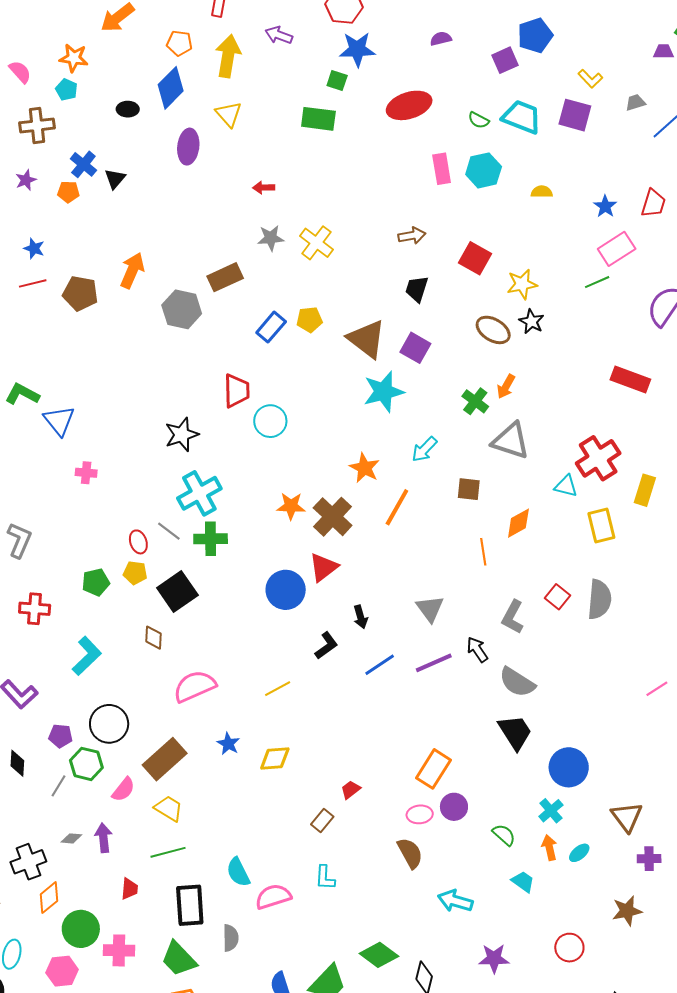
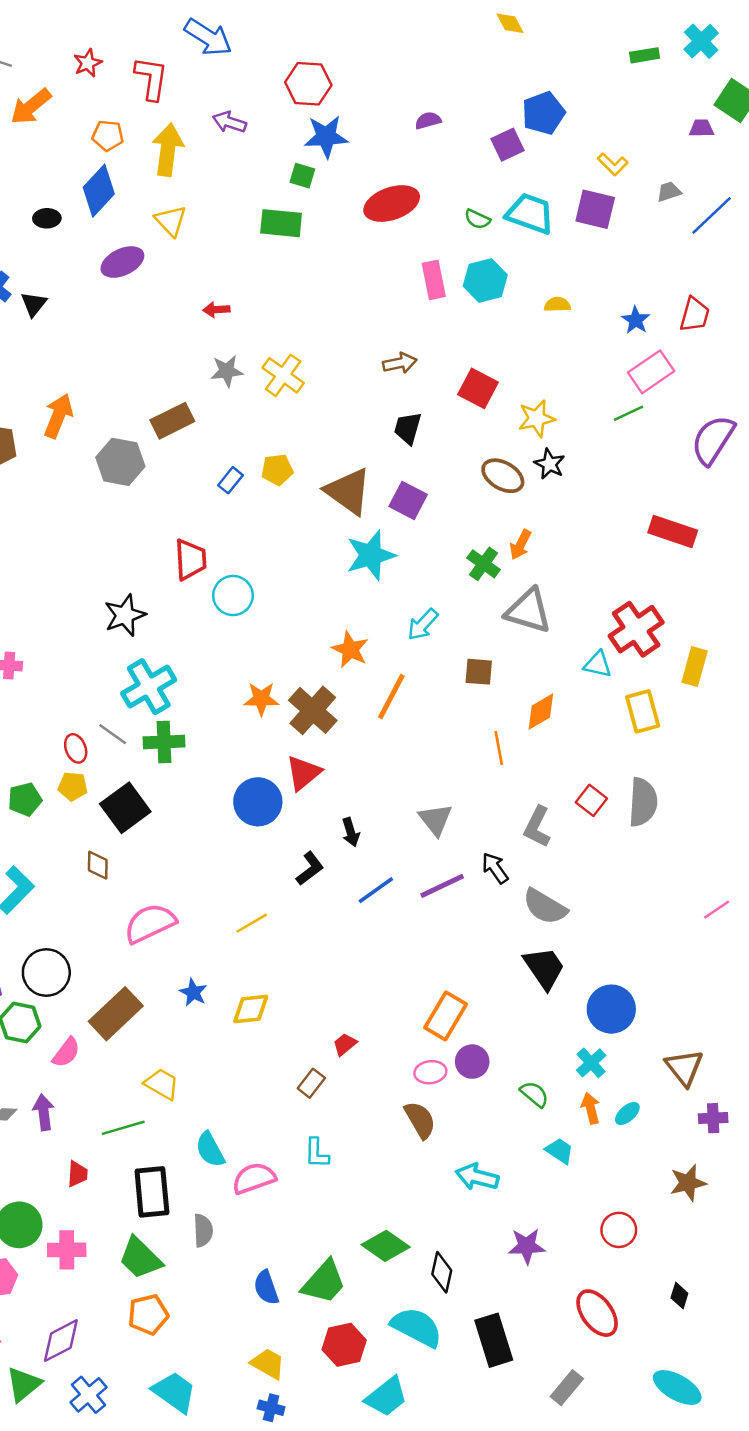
purple ellipse: (188, 147) -> (122, 262), turned 60
blue rectangle: (271, 327) -> (231, 480), size x0.7
yellow trapezoid: (169, 808) -> (162, 1084), moved

